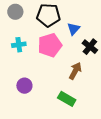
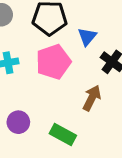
green rectangle: (67, 99) -> (63, 135), moved

